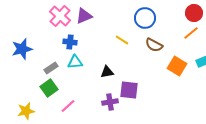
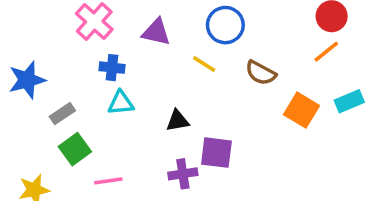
purple triangle: (84, 16) -> (156, 32), moved, turned 36
blue circle: (145, 18) -> (225, 25), moved
gray rectangle: (51, 68) -> (62, 114), moved
pink line: (68, 106) -> (108, 181), turned 35

